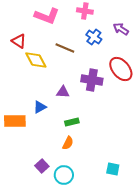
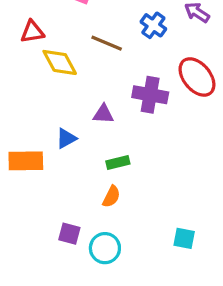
red triangle: (19, 41) -> (32, 32), turned -42
purple square: (42, 166) -> (69, 234), turned -32

